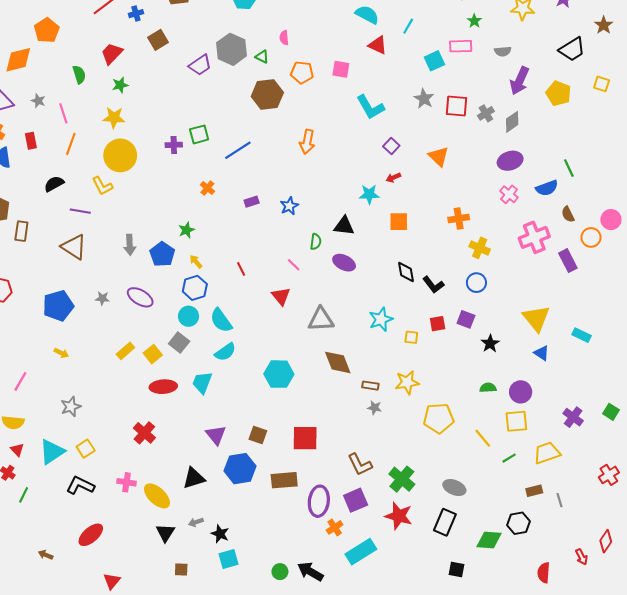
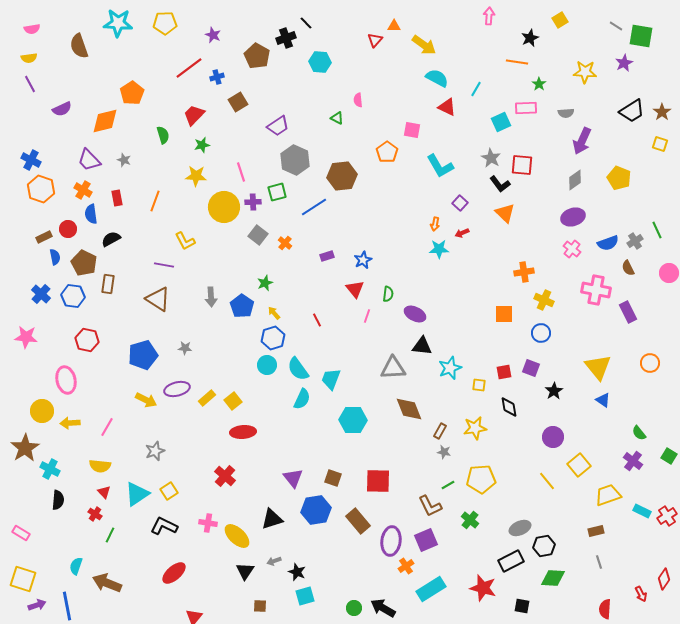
brown star: (604, 25) -> (662, 112), moved
gray hexagon: (232, 49) -> (295, 160), moved
orange pentagon: (302, 72) -> (387, 152), moved, turned 30
yellow pentagon: (558, 93) -> (619, 178), moved
brown hexagon: (267, 94) -> (342, 176), moved
pink line: (63, 113) -> (241, 172), moved
gray cross: (486, 113) -> (635, 241), moved
orange arrow: (307, 142) -> (435, 224), moved, size x0.6
yellow circle: (120, 155) -> (224, 207), moved
green line: (569, 168) -> (657, 230), moved
black semicircle: (54, 184) -> (111, 239), moved
orange square: (399, 222) -> (504, 314), moved
black triangle: (344, 226) -> (422, 346), moved
pink cross: (534, 237) -> (596, 290), turned 32
orange circle: (591, 237) -> (650, 363), moved
pink line: (294, 265) -> (367, 316), turned 64
black diamond: (406, 272) -> (509, 407), moved
black L-shape: (433, 285) -> (500, 184), moved
red triangle: (281, 296) -> (355, 289), moved
purple ellipse: (140, 297) -> (177, 389), moved, turned -45
cyan rectangle: (582, 335) -> (642, 511), moved
gray square: (179, 342) -> (258, 235), moved
cyan semicircle: (225, 352) -> (302, 399), turned -30
yellow arrow: (61, 353) -> (146, 400), size x1.5
cyan trapezoid: (202, 382) -> (331, 379), moved
brown rectangle: (370, 386) -> (440, 431), turned -70
green semicircle: (488, 388) -> (639, 433), moved, turned -126
purple circle: (521, 392) -> (553, 437), moved
yellow pentagon: (439, 418) -> (481, 479), moved
yellow square: (516, 421) -> (579, 465), turned -35
green line: (509, 458) -> (448, 485), moved
green cross: (402, 479) -> (470, 520), size x0.7
brown rectangle: (284, 480) -> (358, 521), turned 55
gray ellipse: (454, 488) -> (520, 528), turned -45
gray line: (559, 500) -> (599, 562), moved
red star: (399, 516) -> (483, 588), moved
black rectangle: (445, 522) -> (511, 561), turned 40
black hexagon: (518, 523) -> (544, 546), moved
brown arrow: (46, 555) -> (107, 583), moved, size x2.0

